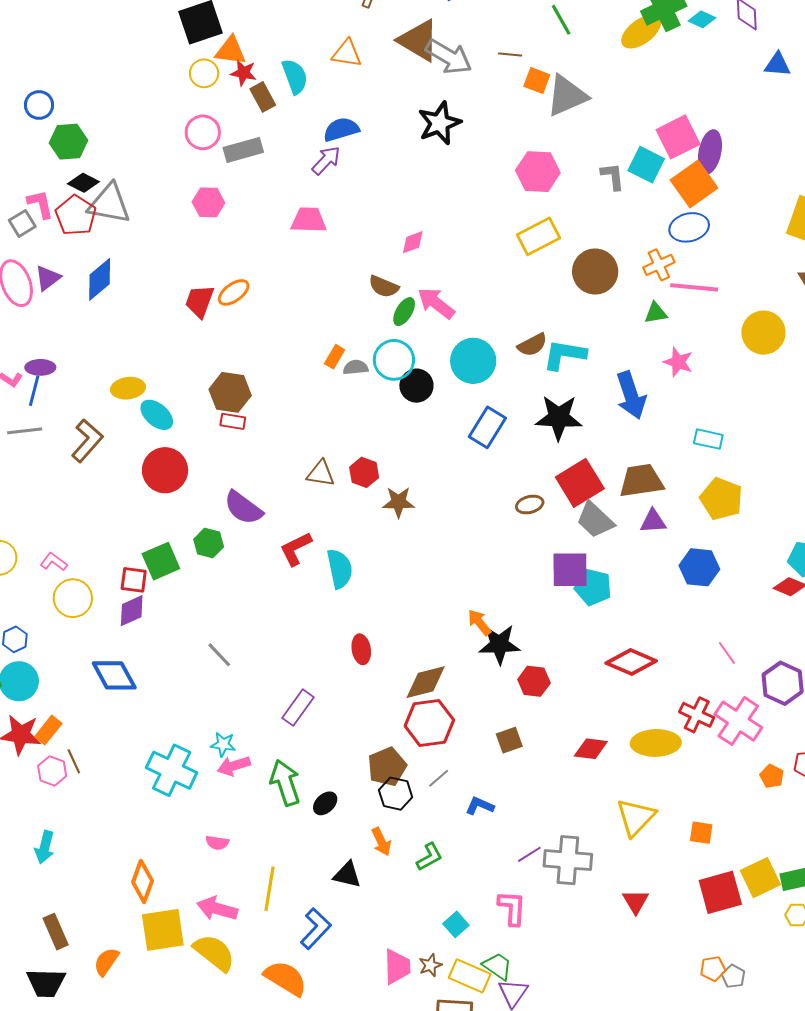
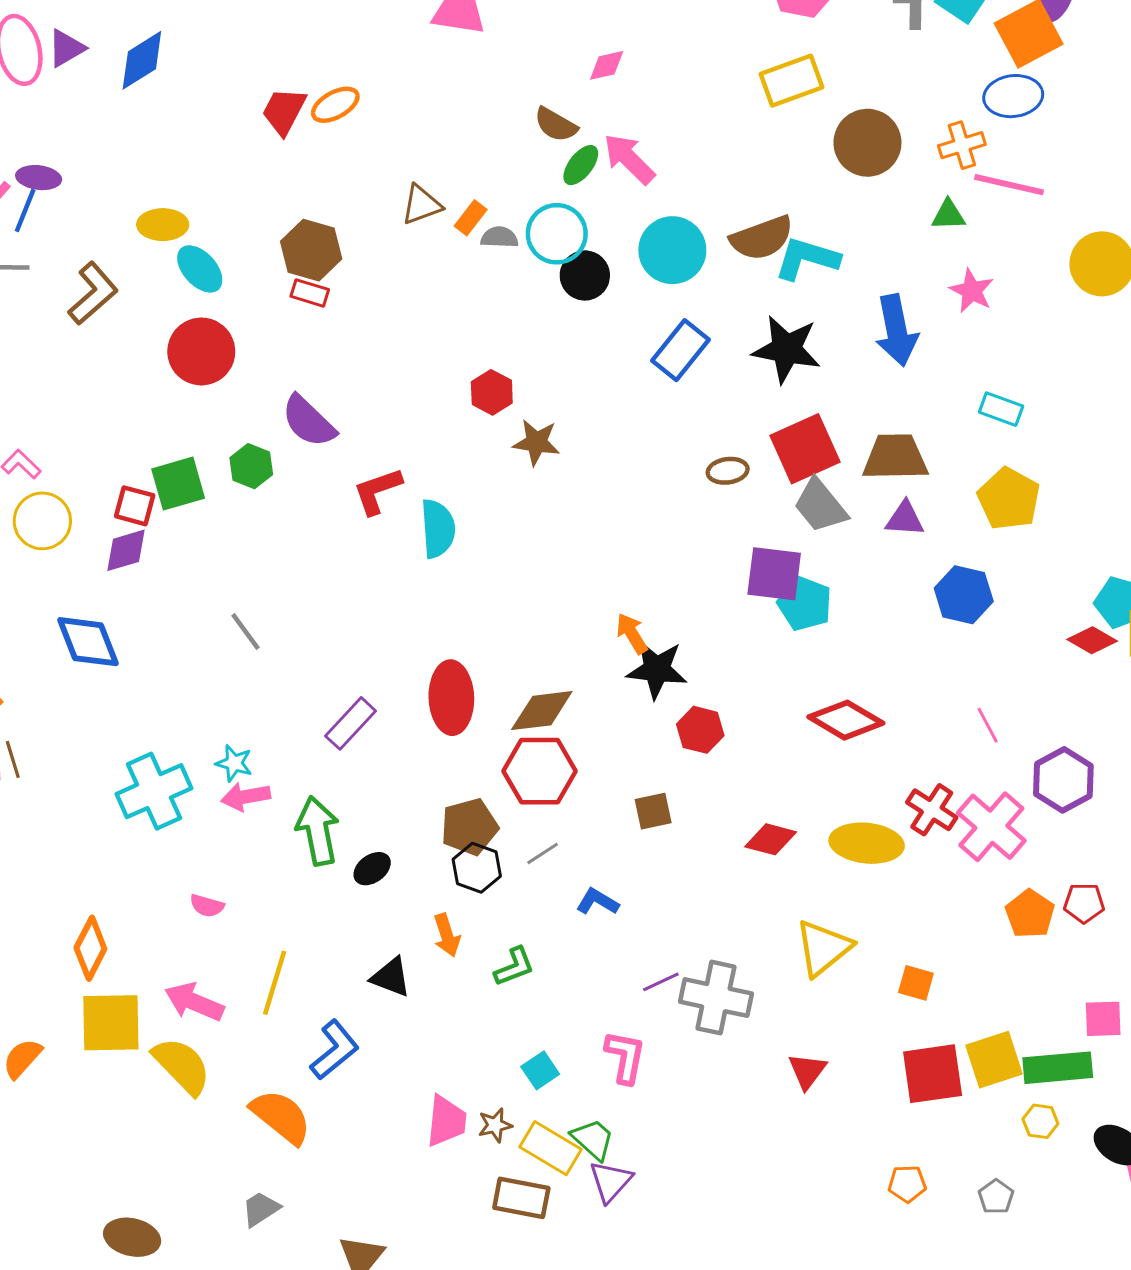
brown semicircle: (532, 345) -> (762, 238), size x1.4
brown triangle: (321, 474) -> (422, 205), moved, turned -36
red ellipse: (361, 649) -> (451, 698), moved, size x1.6
cyan cross: (172, 770) -> (154, 791), turned 33
orange pentagon: (772, 776) -> (1030, 914), size x1.4
gray pentagon: (733, 976) -> (996, 1197), moved

